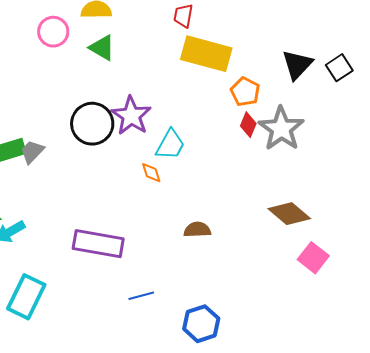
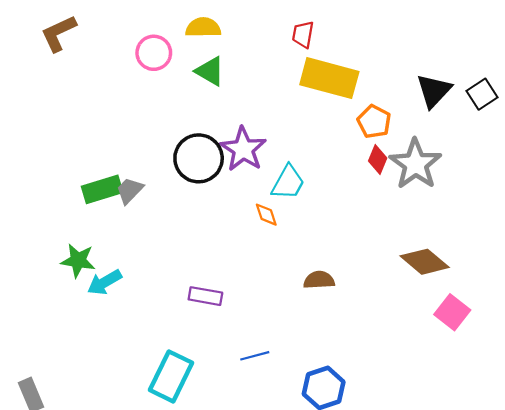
purple rectangle: (98, 244) -> (205, 296), size x0.6
cyan rectangle: (26, 297) -> (171, 376), moved

